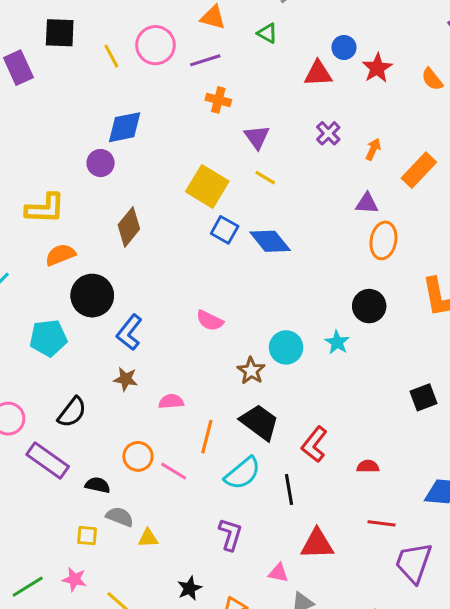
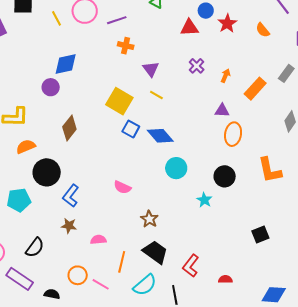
cyan circle: (286, 347) -> (176, 168), moved

